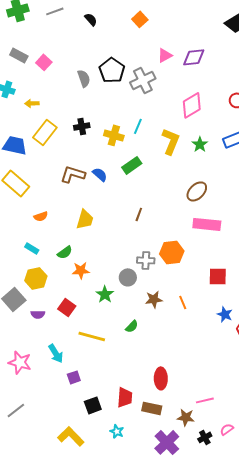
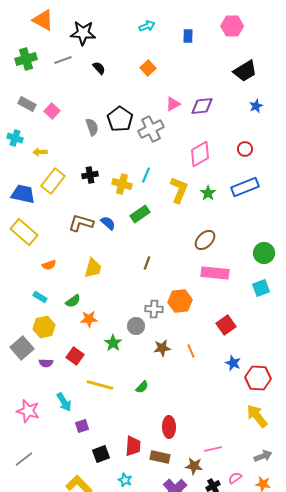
red square: (218, 276) -> (226, 325), turned -36
green semicircle: (132, 326) -> (142, 387), moved

